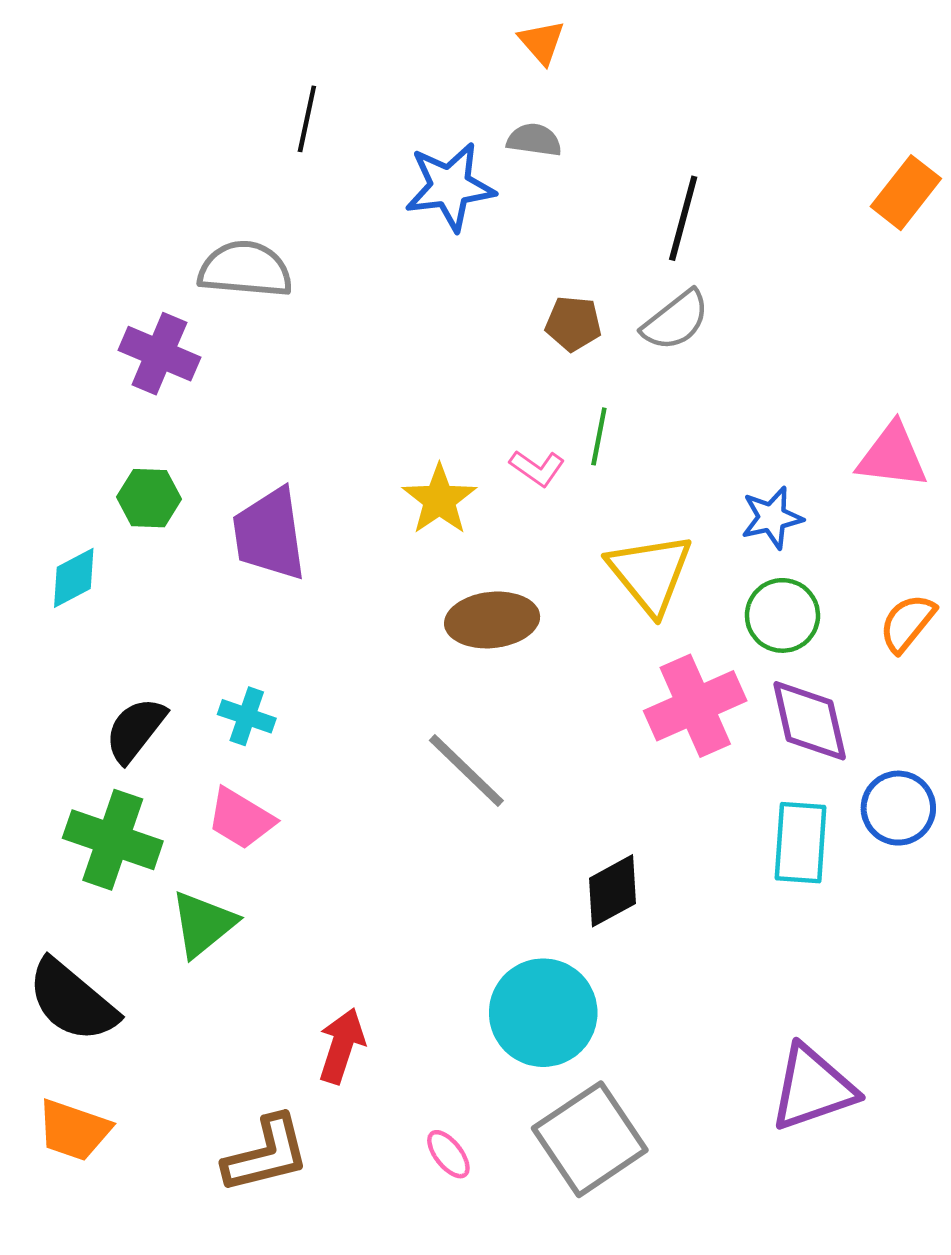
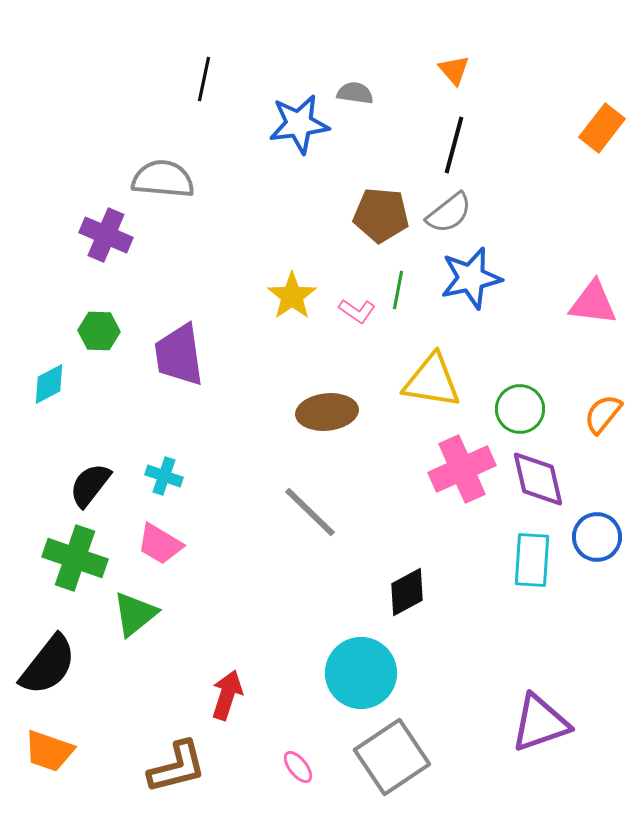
orange triangle: (542, 42) -> (454, 70), moved
brown pentagon: (573, 324) -> (381, 215), size x1.5
yellow star: (439, 500) -> (292, 296), moved
blue star: (772, 518) -> (471, 278), moved, size x1.5
yellow triangle: (650, 573) -> (432, 381), turned -42
black semicircle: (72, 1001) -> (48, 665), turned -92

